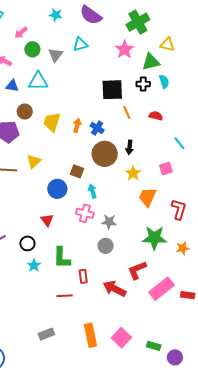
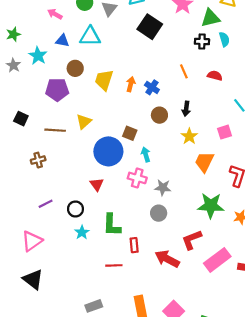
black square: (112, 90) -> (150, 27), moved, turned 35
brown circle: (105, 154) -> (159, 115), size x0.6
blue circle: (57, 189) -> (108, 151), size x1.4

